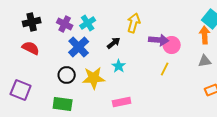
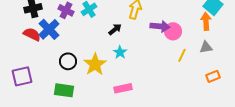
blue cross: (79, 47) -> (49, 29), moved
yellow line: (165, 69) -> (182, 55), moved
yellow star: (94, 78) -> (95, 64), turned -30
purple square: (21, 90) -> (22, 76), turned -35

